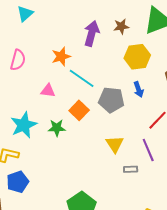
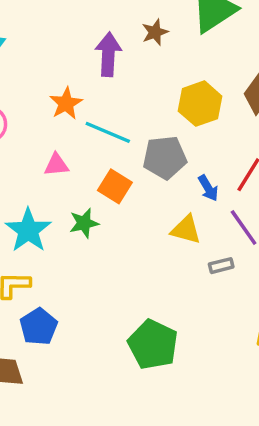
yellow hexagon: (137, 57) -> (200, 104), moved
blue arrow: (139, 89) -> (208, 188), moved
yellow triangle: (115, 144) -> (186, 230), turned -30

